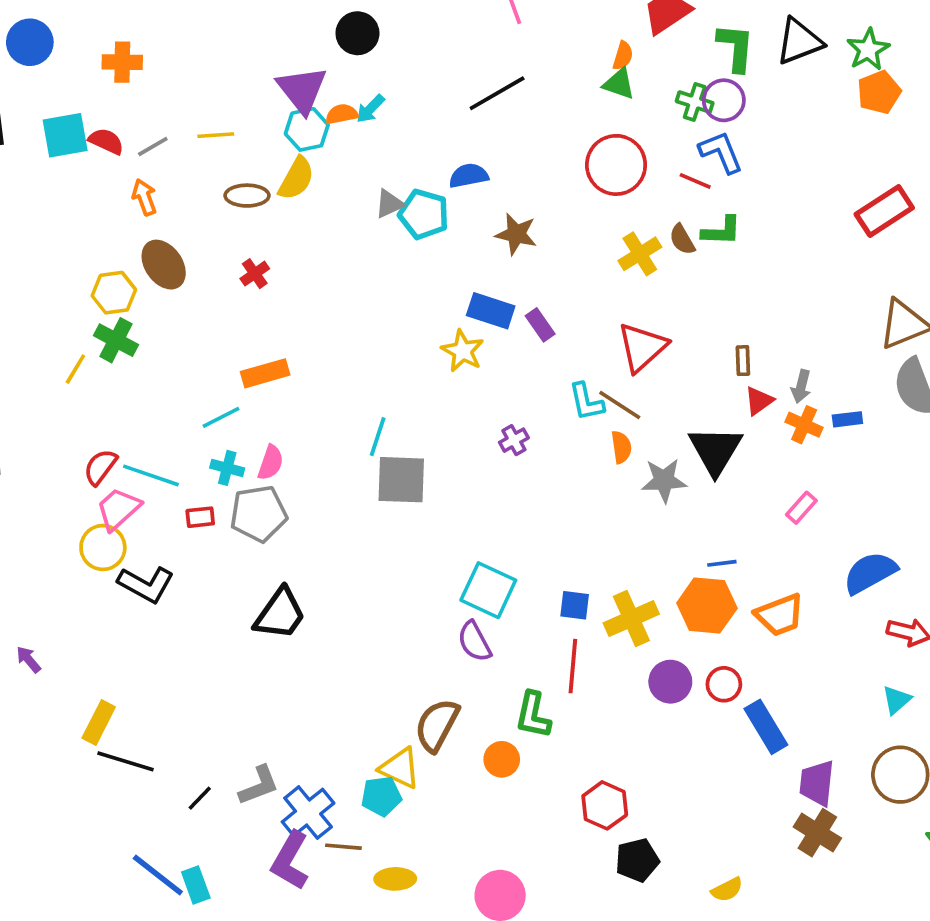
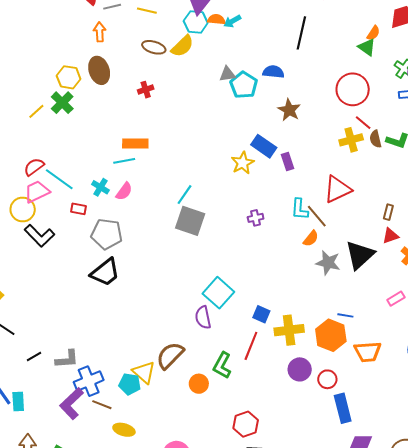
black line: (497, 93) -> (301, 33), turned -64
red line: (695, 181) -> (363, 123), moved
cyan line: (221, 417) -> (124, 161), moved
orange semicircle: (621, 447) -> (311, 238), turned 30
gray pentagon: (259, 514) -> (107, 234), moved

